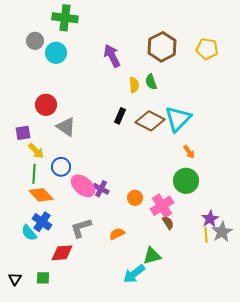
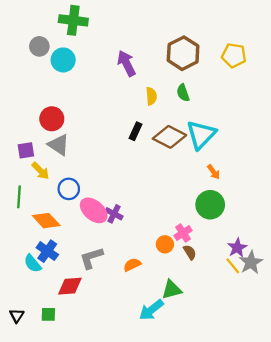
green semicircle: (151, 82) -> (183, 93), moved
gray triangle: (66, 127) -> (59, 145), moved
green line: (34, 174) -> (19, 197), moved
orange circle: (135, 198) -> (165, 244), moved
pink cross: (162, 206) -> (183, 233), size x0.7
yellow line: (206, 235) -> (233, 266), turned -35

